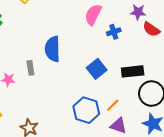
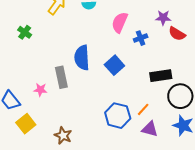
gray rectangle: (30, 68) -> (61, 77), size x1.5
blue square: (97, 69) -> (114, 65), moved

